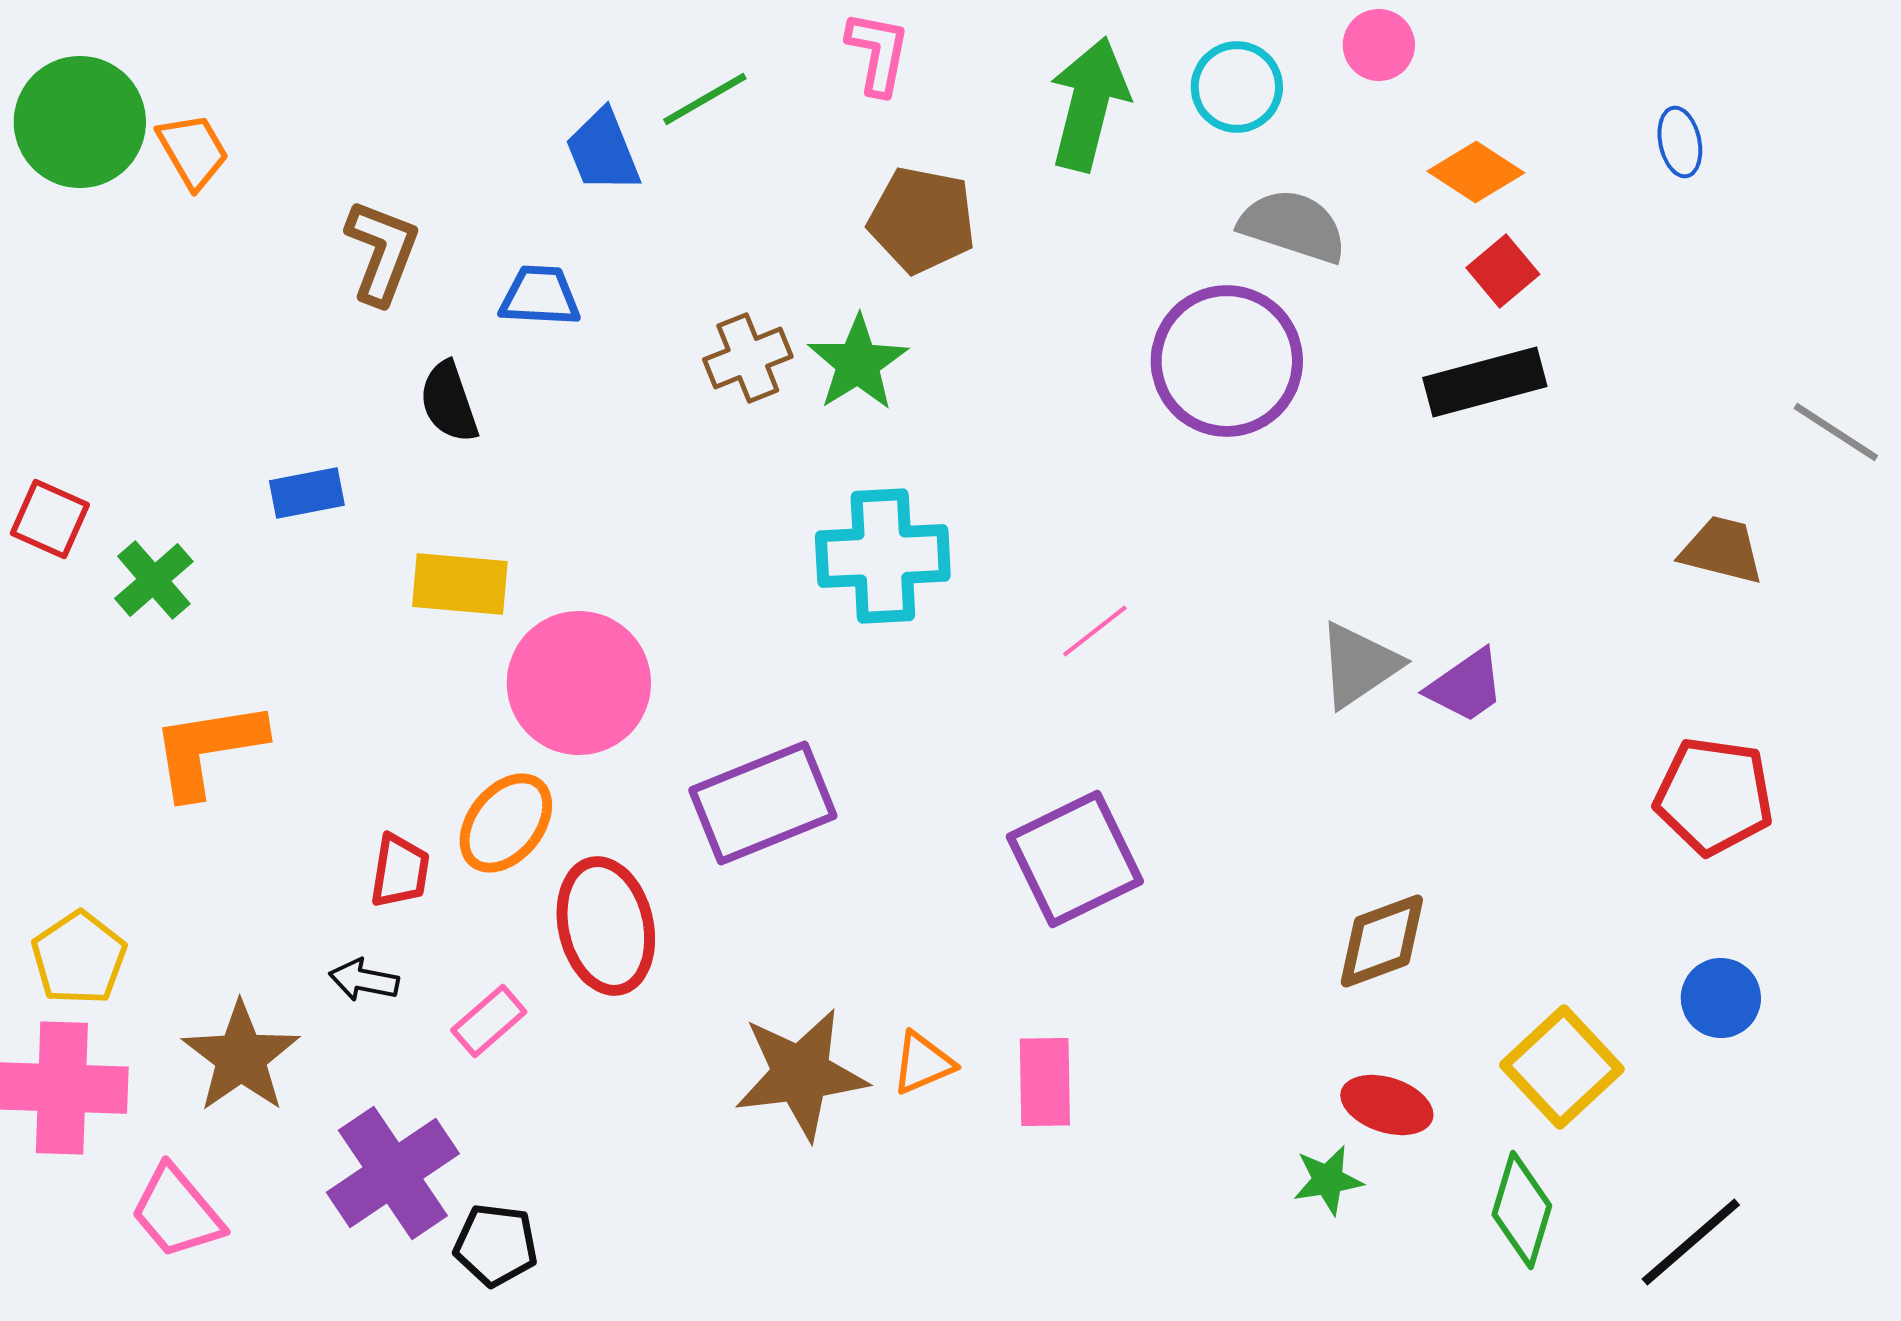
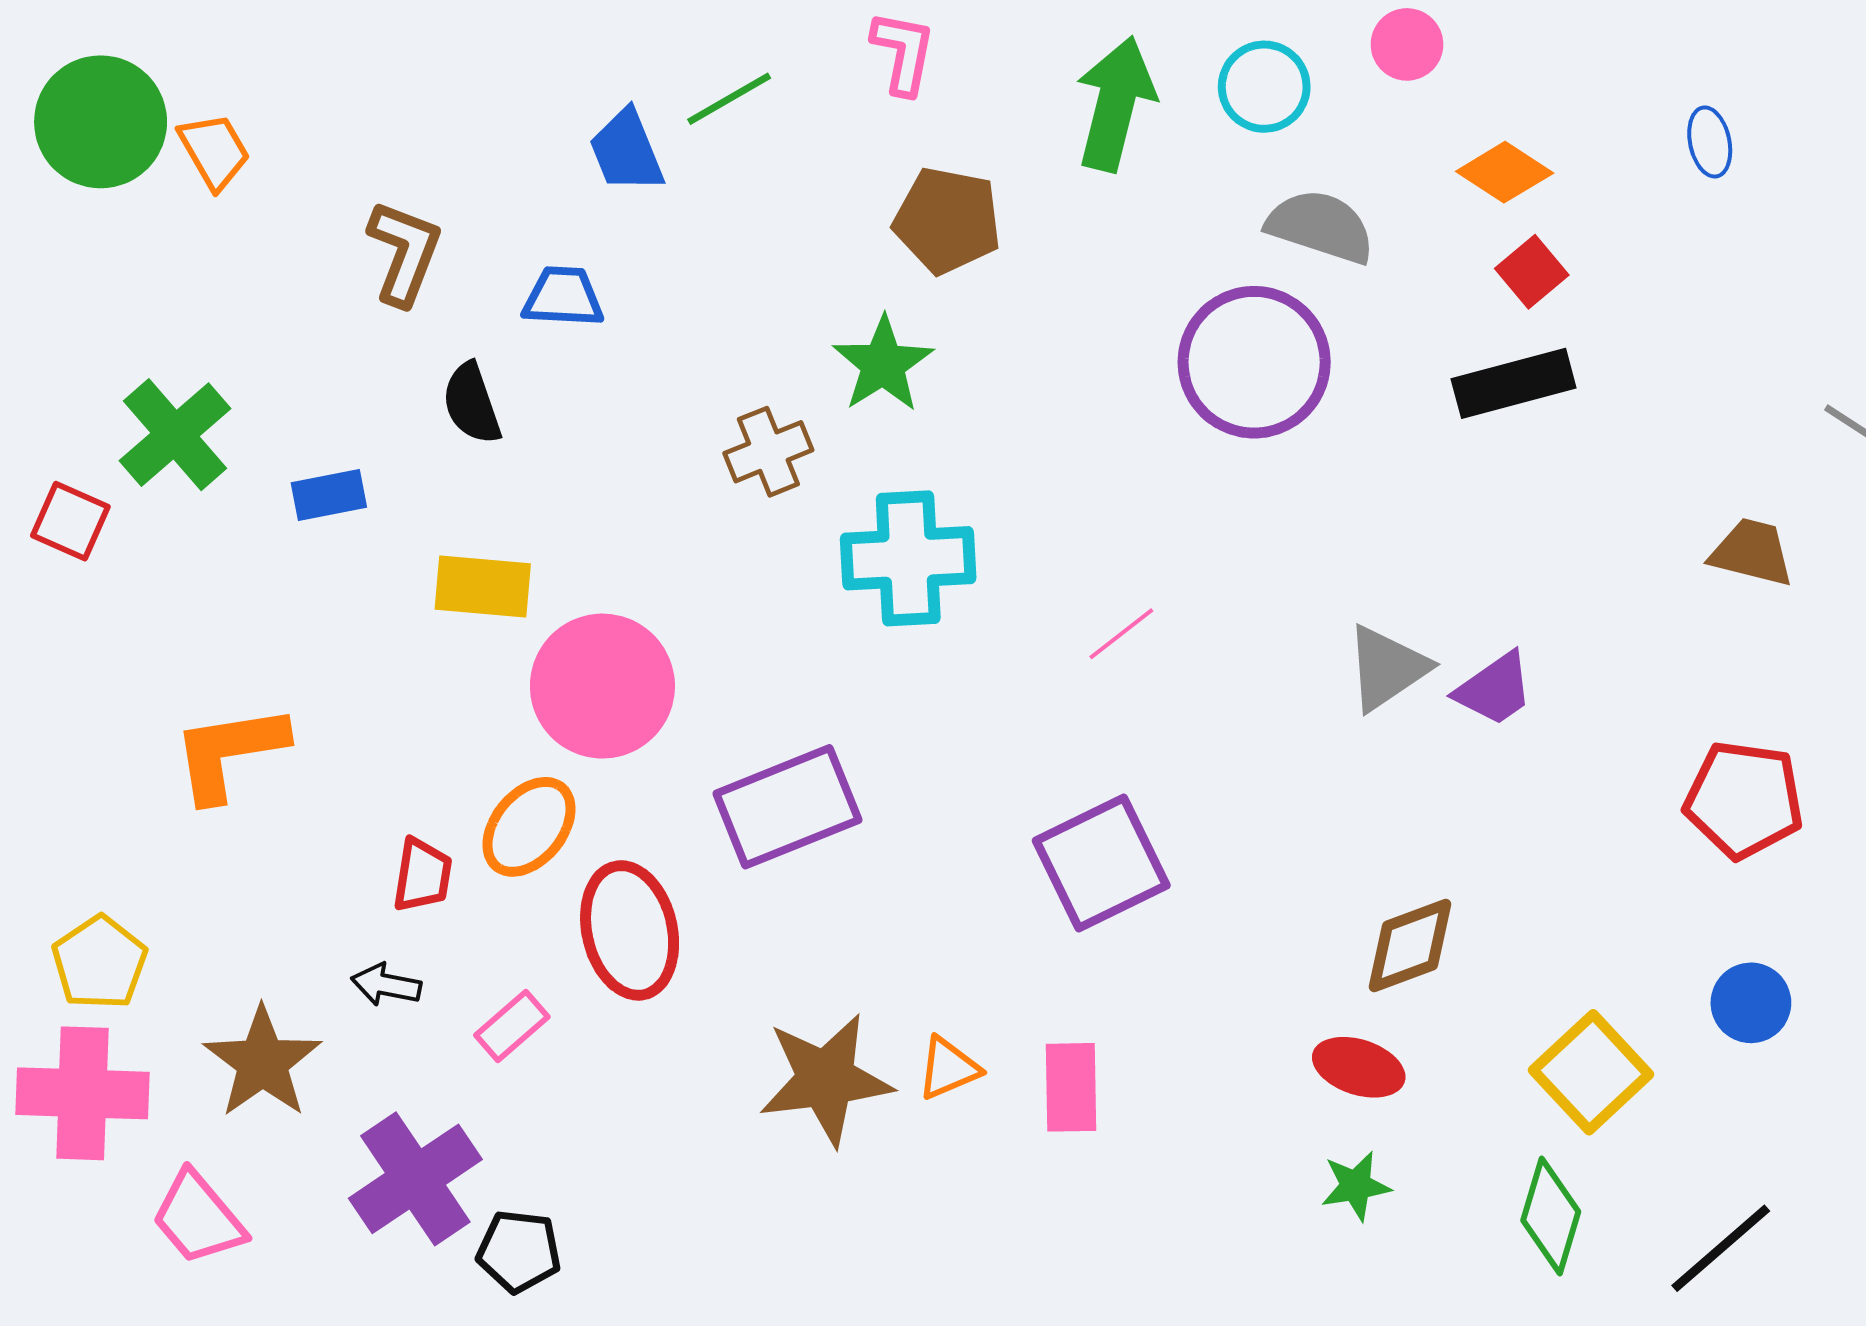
brown cross: (748, 358) -> (768, 452), moved
green cross: (154, 580) -> (175, 435), moved, size x1.4
red ellipse: (1387, 1105) -> (1359, 1067), moved

